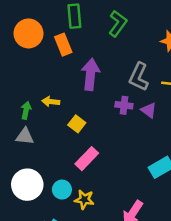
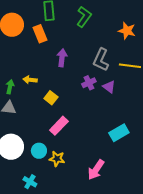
purple arrow: (90, 74) -> (62, 58), size x0.7
purple cross: (124, 105) -> (89, 83), turned -32

